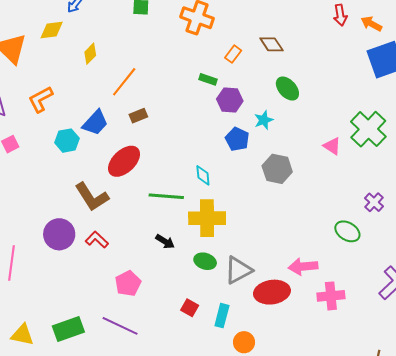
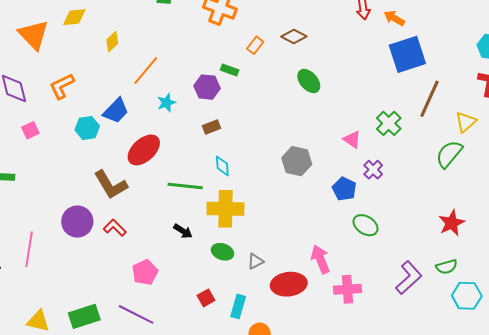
brown diamond: (271, 44) -> (294, 37), turned -30
purple hexagon: (230, 100) -> (207, 87), moved
brown rectangle: (138, 116) -> (212, 127), moved
cyan star: (264, 120) -> (166, 103), moved
green cross: (368, 129) -> (389, 123), size x0.7
blue pentagon: (237, 139) -> (344, 189), moved
purple cross: (374, 202) -> (373, 170), moved
pink arrow: (303, 267) -> (320, 259), turned 72
gray triangle: (238, 270) -> (256, 261), size x0.6
red square: (190, 308) -> (206, 298), turned 30

